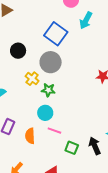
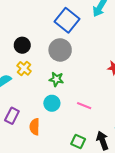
black circle: (18, 51) -> (22, 45), moved
yellow cross: (32, 79) -> (24, 68), moved
pink line: (54, 131) -> (84, 106), moved

